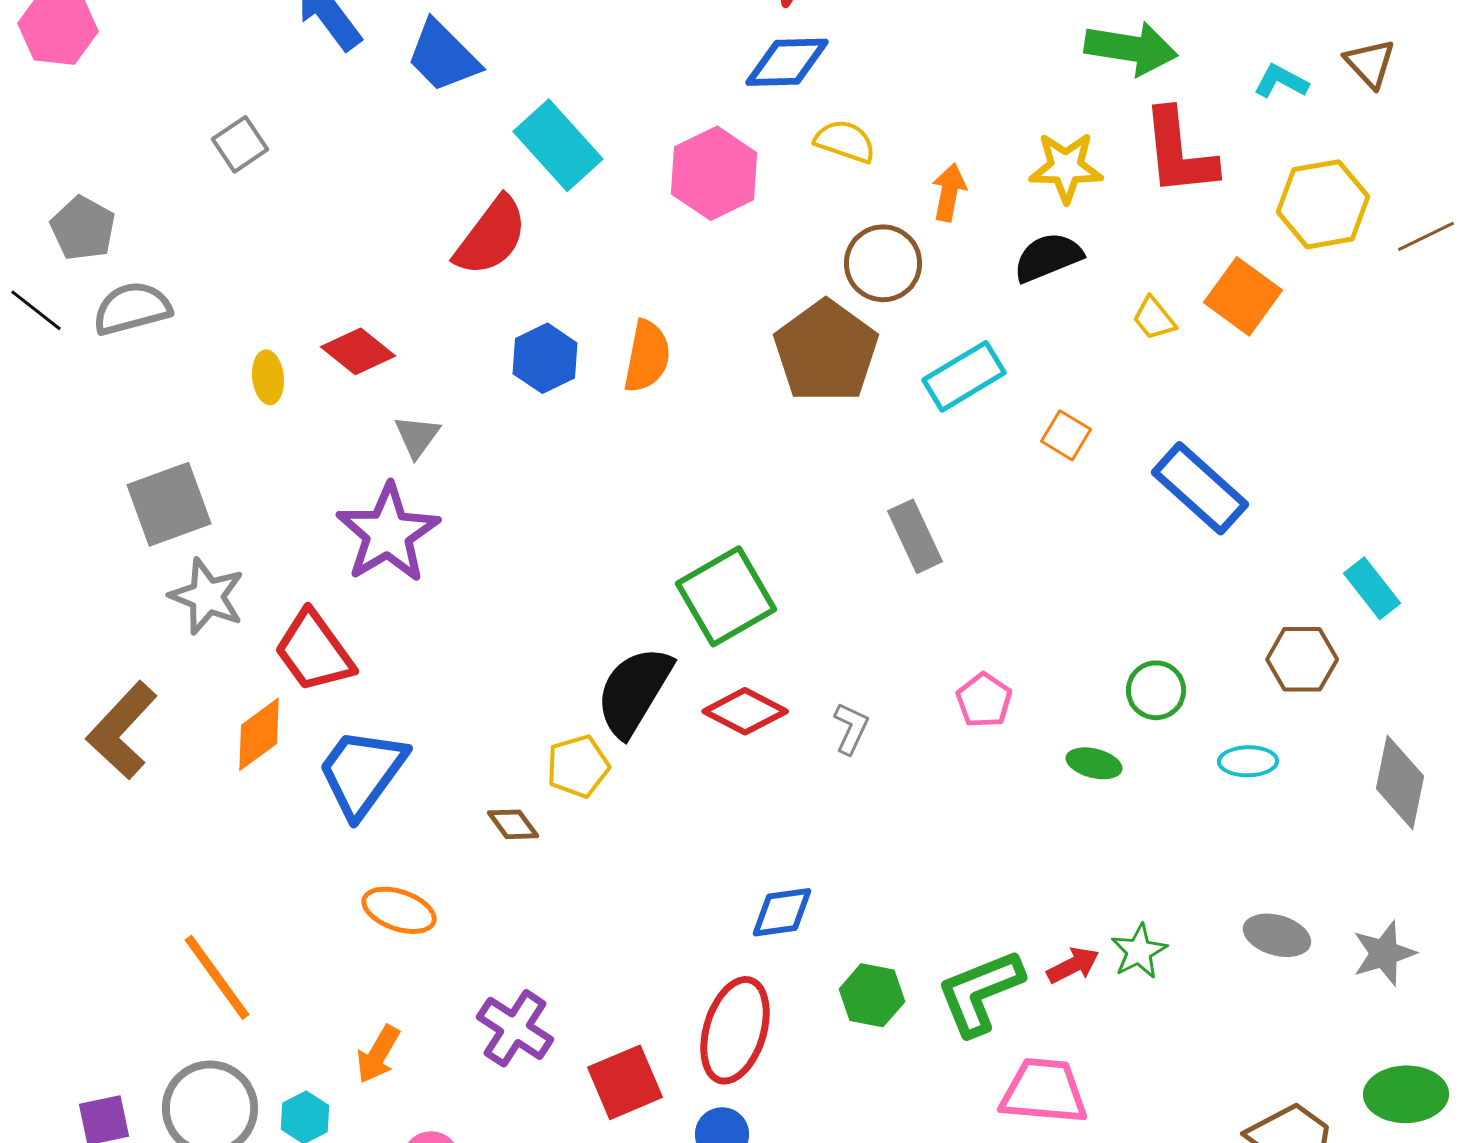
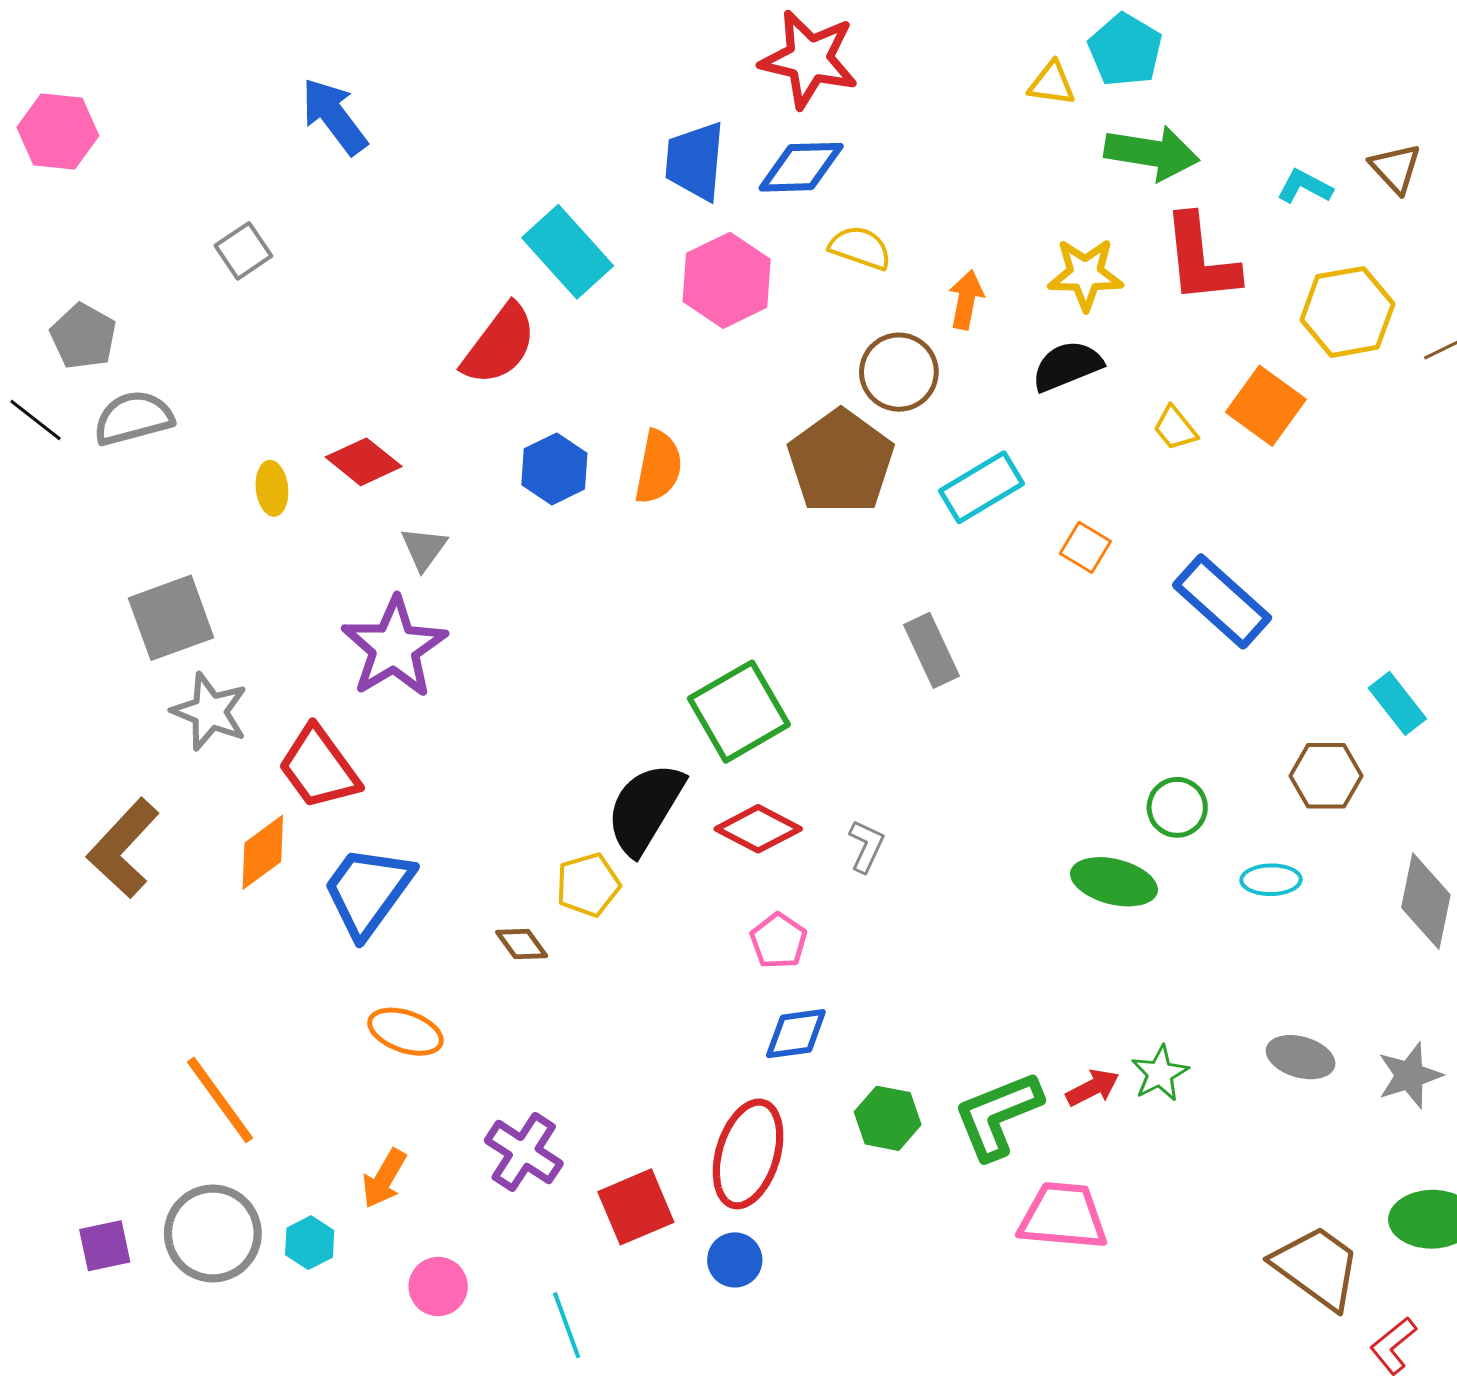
blue trapezoid: (443, 56) -> (695, 161), moved, turned 50
pink pentagon: (984, 700) -> (779, 941), moved
green ellipse: (1094, 763) -> (1114, 882), size x1.5

